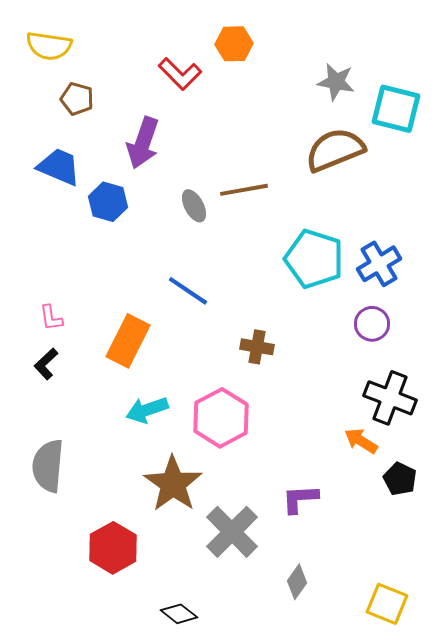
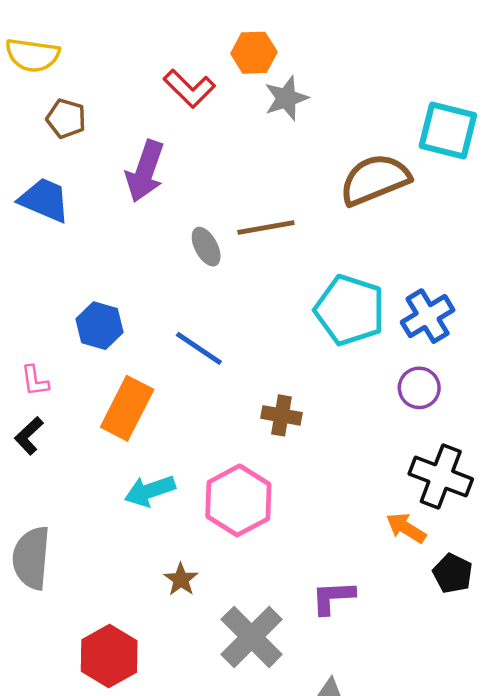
gray star: (336, 82) -> (286, 98), moved, turned -30
blue hexagon: (108, 202) -> (100, 326), moved
brown star: (173, 484) -> (181, 579), size x0.5

